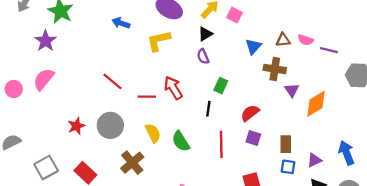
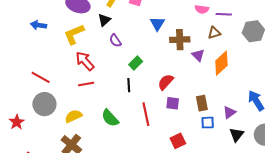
black triangle: (205, 34) -> (104, 20), moved
brown triangle: (283, 40) -> (214, 33), moved
green rectangle: (221, 86) -> (136, 63), turned 32
red arrow: (173, 88) -> (85, 61), moved
red line: (147, 97) -> (86, 84), moved
gray circle: (110, 125) -> (44, 104), moved
yellow semicircle: (153, 133) -> (73, 116), moved, turned -78

